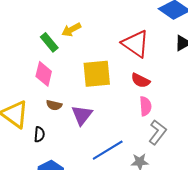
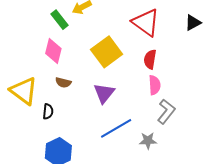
yellow square: (97, 74) -> (107, 52), turned -32
red semicircle: (140, 80) -> (150, 59), turned 72
purple triangle: (82, 115) -> (104, 93), moved

